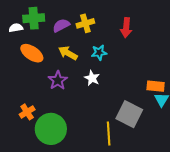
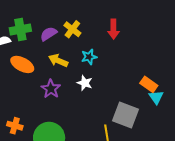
yellow cross: (85, 23) -> (72, 29), turned -30
orange rectangle: (156, 86) -> (149, 84), turned 36
orange cross: (27, 112) -> (15, 126), moved, turned -35

